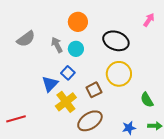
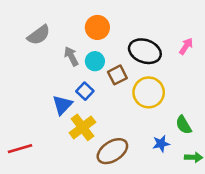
pink arrow: (149, 20) -> (186, 46), moved
gray semicircle: (26, 39) -> (39, 35), moved
brown square: (94, 90) -> (117, 75), moved
blue star: (129, 128) -> (161, 144), moved

